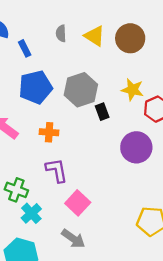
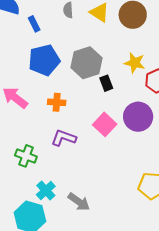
purple L-shape: (57, 170) -> (64, 138), turned -60
pink square: (78, 203) -> (105, 124), moved
cyan cross: (31, 213) -> (46, 190), moved

